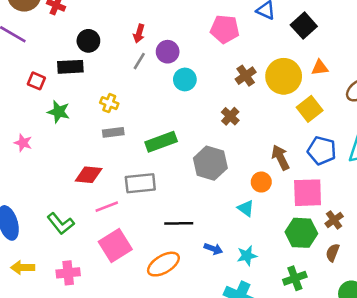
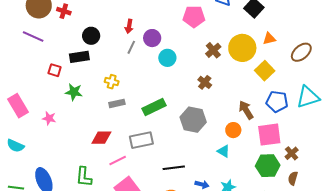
green L-shape: (61, 224) -> (84, 177), turned 50

